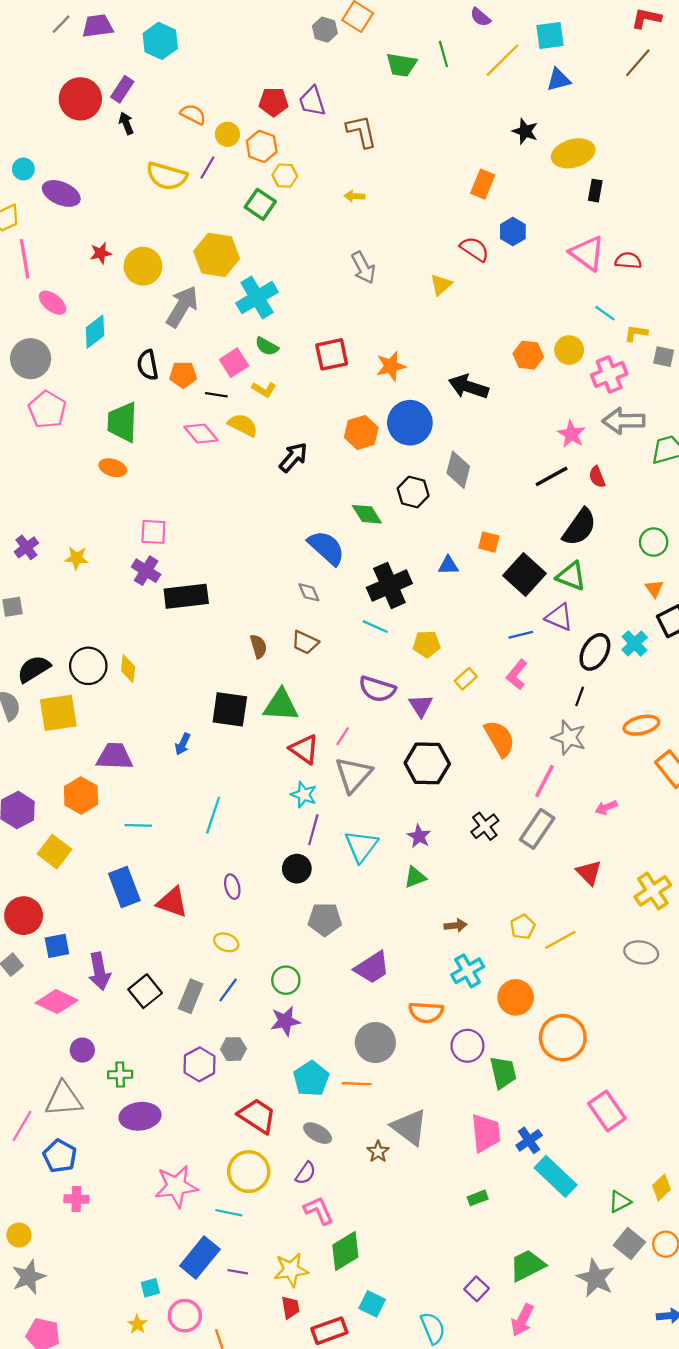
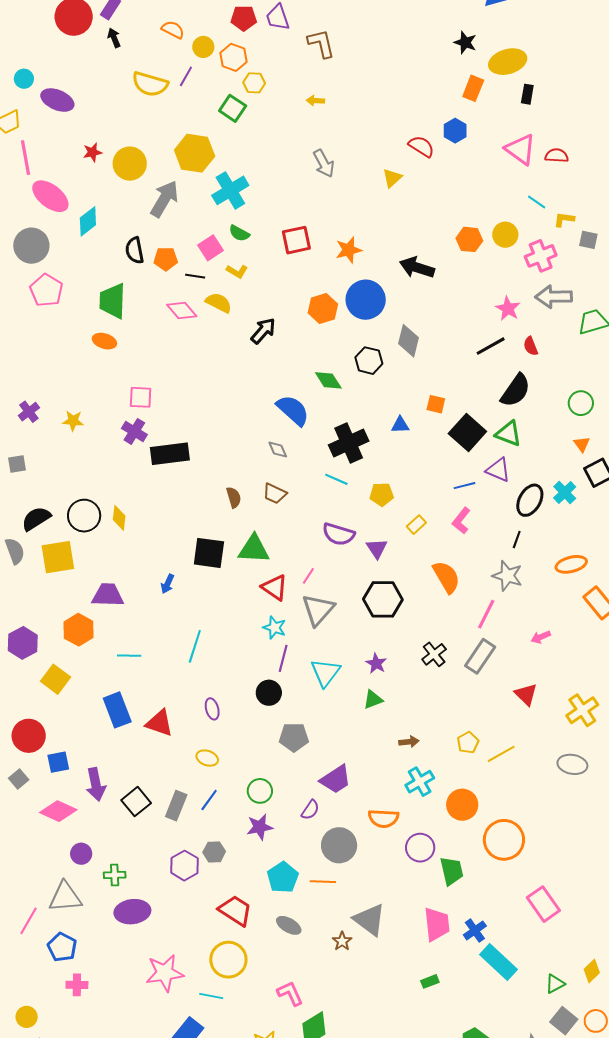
orange rectangle: (483, 184) -> (473, 88), moved
pink ellipse: (53, 303) -> (50, 196), size x1.5
purple semicircle: (306, 1173) -> (310, 810), moved

